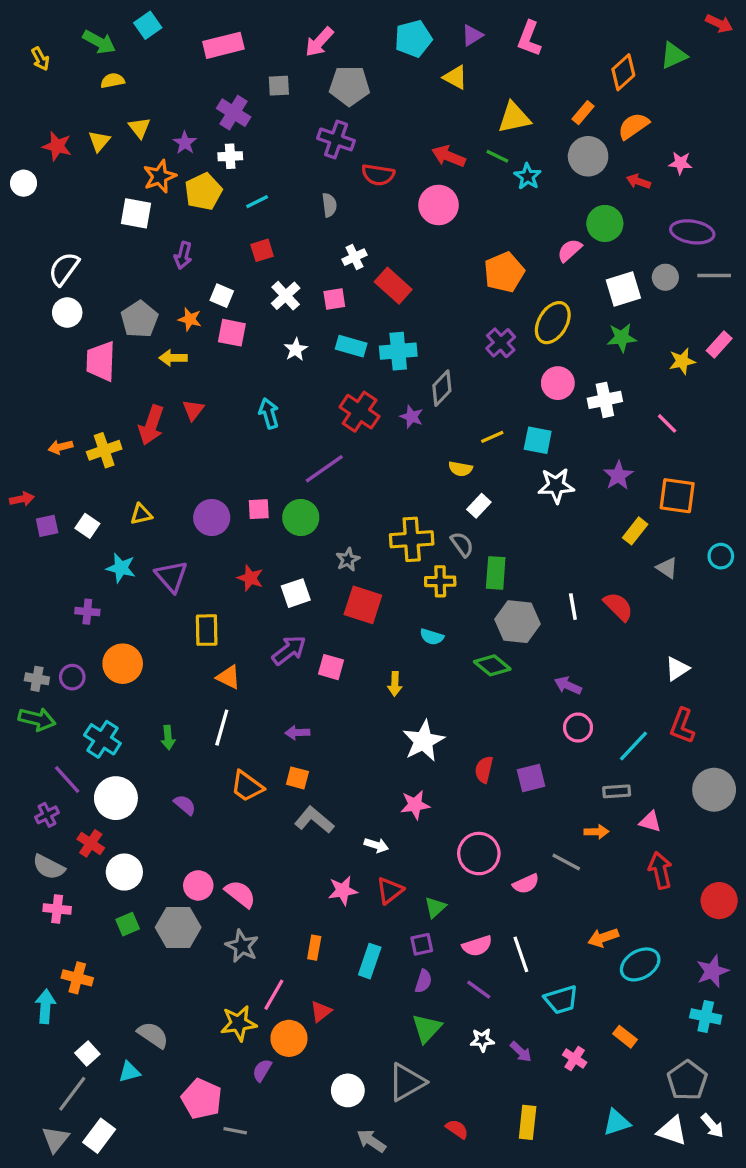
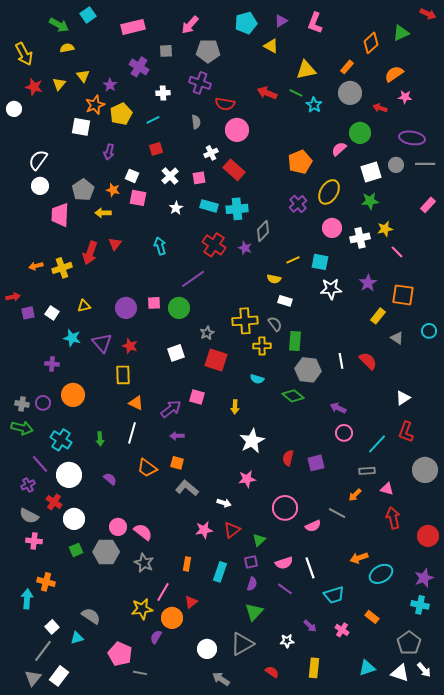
yellow arrow: (40, 59) -> (24, 54), moved, size x1.6
orange semicircle: (633, 126) -> (394, 74), moved
white cross: (230, 156) -> (163, 93), moved
pink circle: (439, 205) -> (237, 130), moved
yellow star: (682, 361) -> (385, 229), moved
white rectangle: (479, 506) -> (285, 301), turned 64
red star: (250, 578) -> (130, 346), moved
purple arrow: (289, 650) -> (171, 409), moved
orange arrow: (596, 832) -> (355, 495), turned 136
white star: (482, 1040) -> (287, 641), moved

